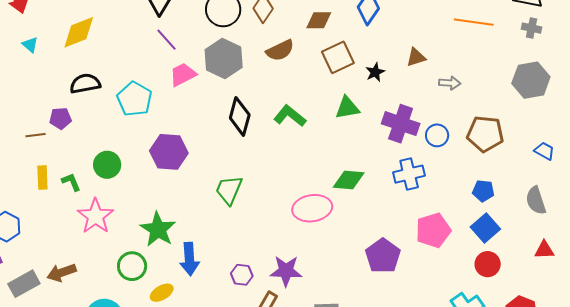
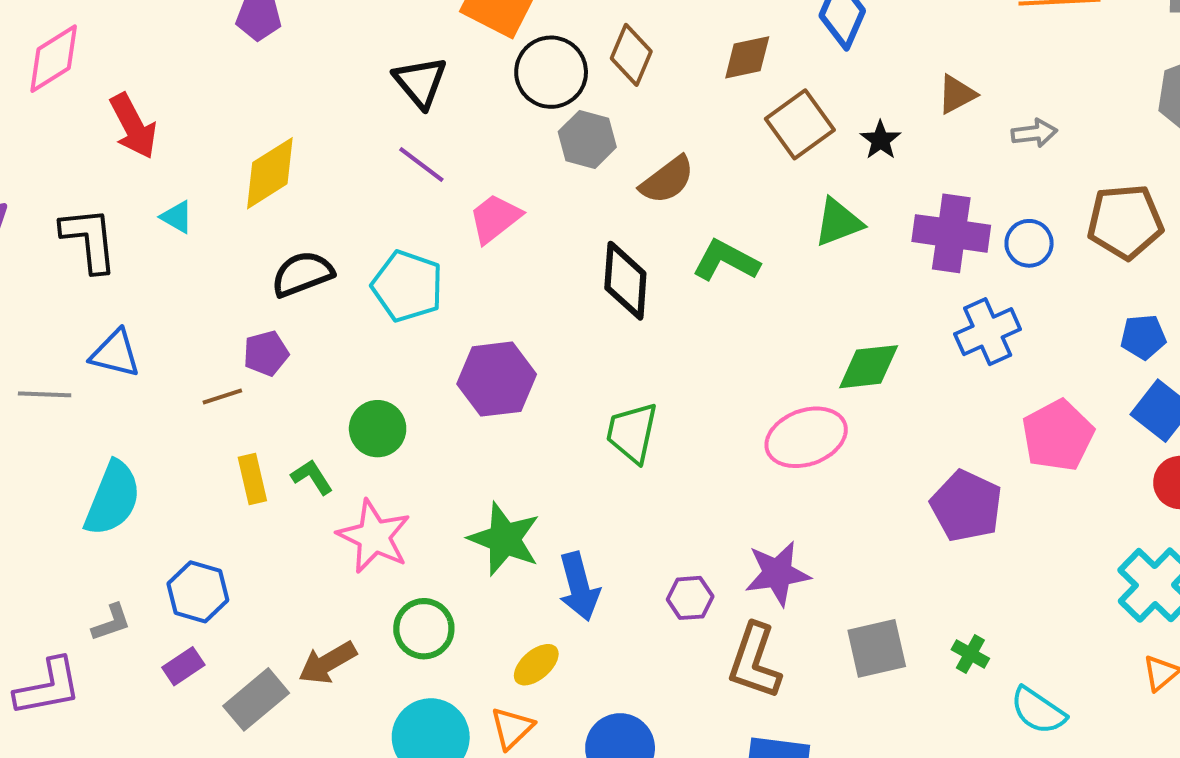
purple line: (167, 40) -> (421, 164), moved
brown semicircle: (280, 50) -> (667, 180), moved
gray hexagon: (224, 59) -> (587, 139), moved, size x0.7
green circle: (132, 266) -> (424, 629), moved

